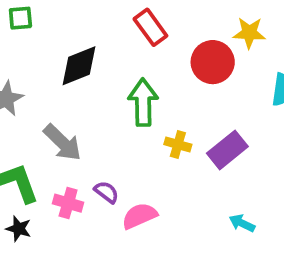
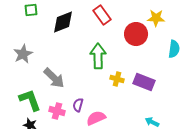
black diamond: (79, 66) -> (63, 22), moved
purple rectangle: (227, 150) -> (144, 82), turned 60
purple semicircle: (106, 192) -> (78, 105), turned -112

